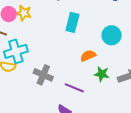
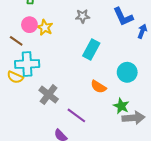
orange semicircle: (88, 56) -> (98, 87), turned -140
green star: (102, 74) -> (121, 106), moved

